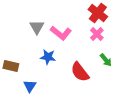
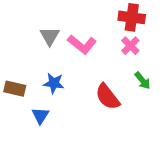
red cross: (98, 13) -> (132, 17), turned -30
blue star: (48, 57) -> (54, 83), moved

